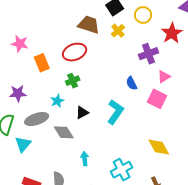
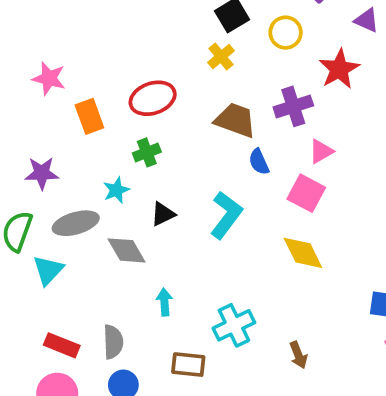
brown trapezoid: (89, 25) -> (235, 120), moved
yellow cross: (118, 31) -> (221, 57), moved
yellow diamond: (159, 147) -> (303, 253), moved

